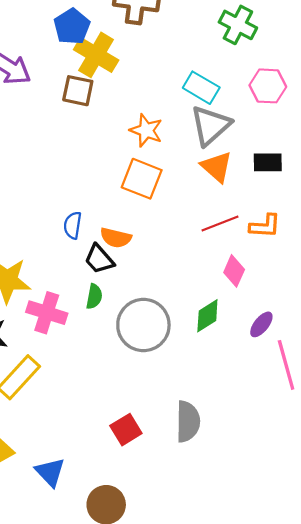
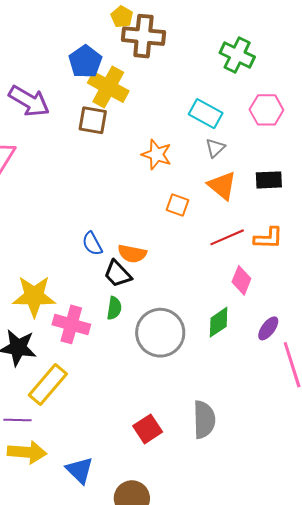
gray triangle: (210, 126) -> (215, 148), size x0.5
orange square: (142, 179) -> (178, 205), moved, size x0.6
blue semicircle: (73, 225) -> (92, 244), turned -35

